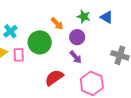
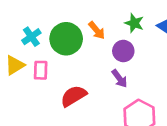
green circle: (40, 42) -> (66, 39), moved
red semicircle: (54, 78) -> (74, 96), moved

